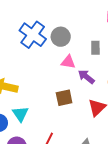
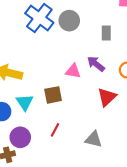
pink triangle: (68, 62) -> (73, 71), moved
brown square: (64, 98) -> (53, 95), moved

